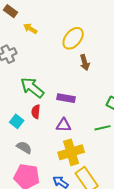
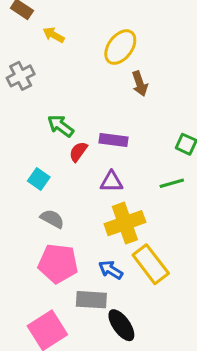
green arrow: (32, 88) -> (61, 126), size x0.7
red semicircle: (36, 112) -> (78, 152), moved, turned 32

